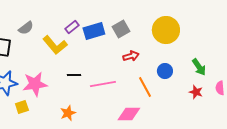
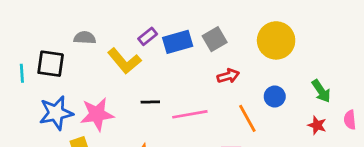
gray semicircle: (26, 28) -> (85, 38), turned -140

